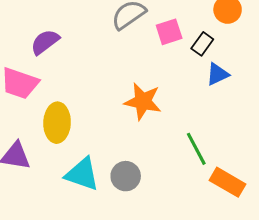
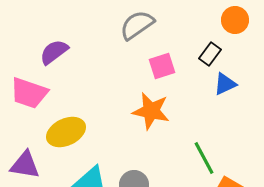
pink square: (169, 32) -> (162, 66), moved
yellow ellipse: (57, 123) -> (66, 132), turned 63

